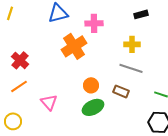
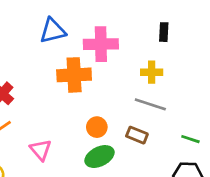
black rectangle: (141, 14) -> (164, 32), turned -72
pink cross: (94, 23) -> (101, 44), size x1.4
orange cross: (74, 46) -> (74, 75), turned 30

